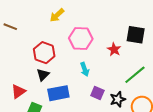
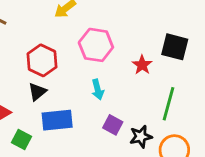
green line: (135, 75) -> (169, 104), turned -40

